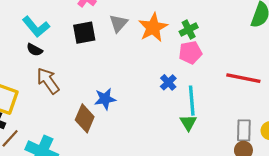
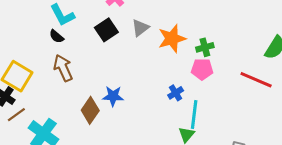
black square: (84, 33) -> (106, 30), turned -35
red line: (243, 78) -> (256, 80), moved

